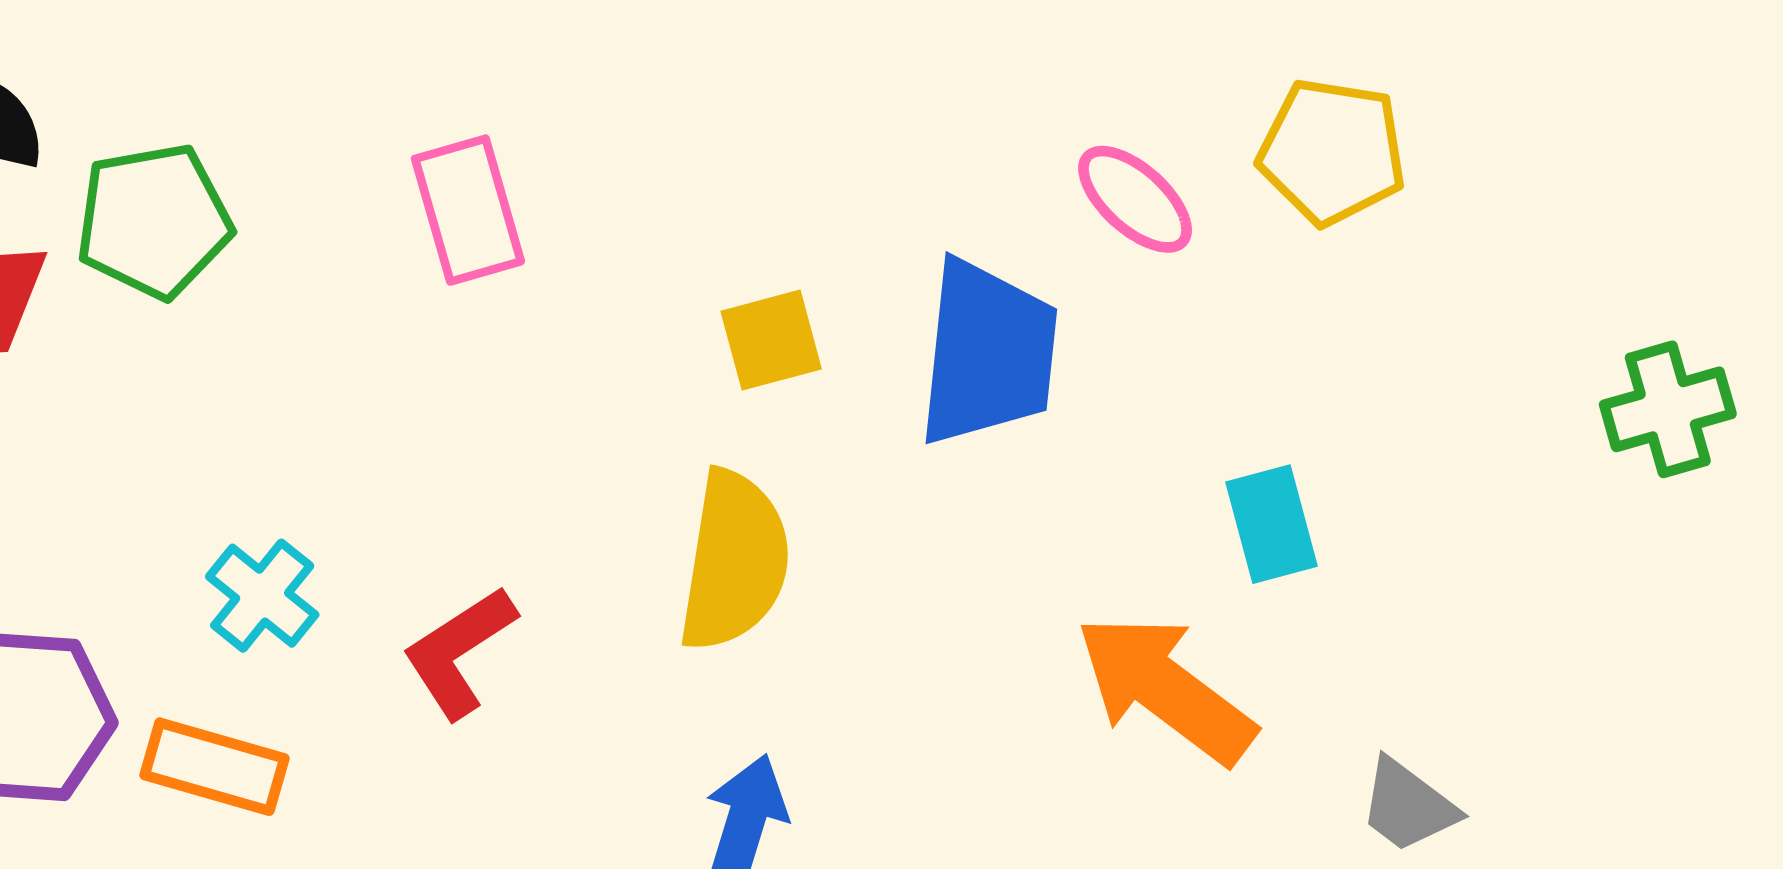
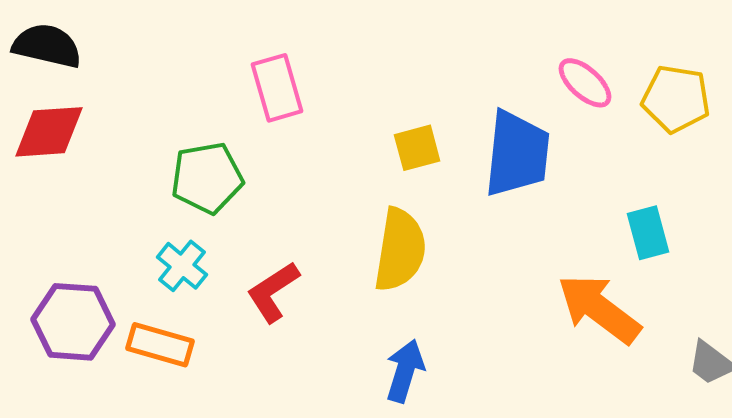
yellow pentagon: (1332, 152) -> (676, 99), moved
green pentagon: (154, 221) -> (207, 178), moved

